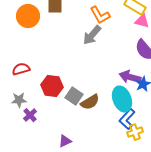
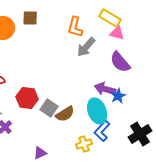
orange L-shape: (100, 15) -> (75, 27), turned 45
gray arrow: (92, 35) -> (86, 47), moved
yellow cross: (135, 132) -> (84, 144), moved

